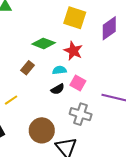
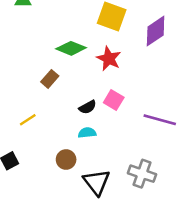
cyan semicircle: (59, 70) -> (87, 133), moved
gray cross: (81, 114) -> (142, 174), moved
brown circle: (42, 130) -> (66, 160), size x0.6

